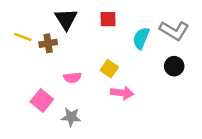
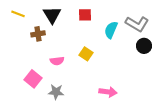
yellow line: (23, 37) -> (18, 14), moved
black circle: (174, 66) -> (144, 46), moved
pink arrow: (122, 93) -> (108, 92), moved

